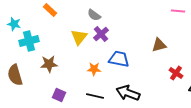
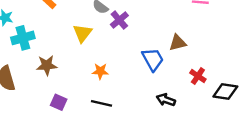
purple cross: (101, 34) -> (119, 20), moved
blue trapezoid: (119, 59) -> (153, 59), moved, turned 50
black arrow: (128, 93) -> (166, 100), moved, size x0.7

